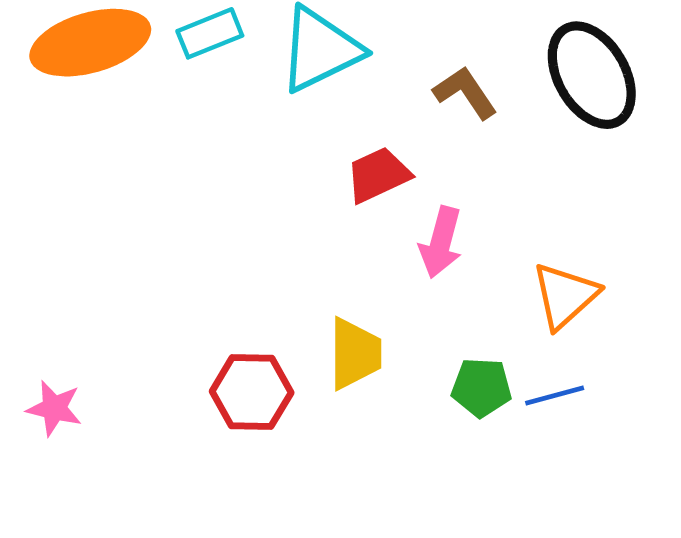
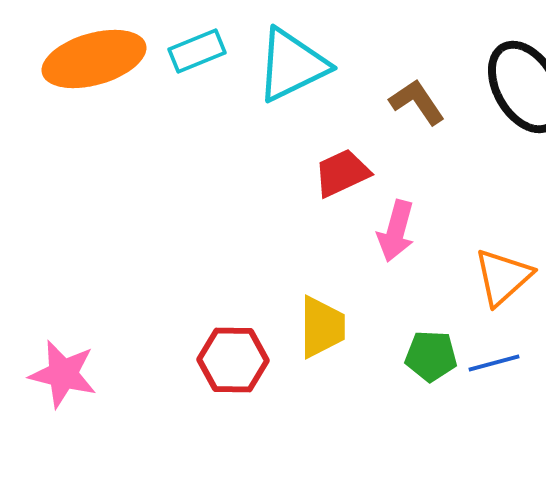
pink star: (54, 408) -> (63, 374), size x1.4

